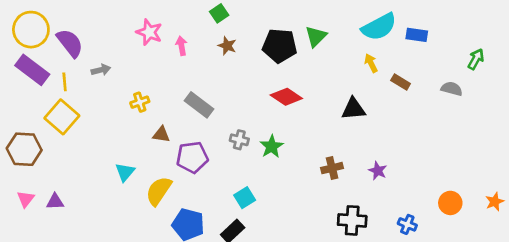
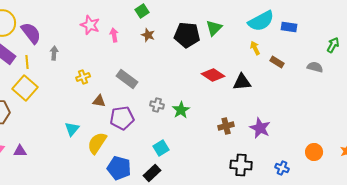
gray arrow: (101, 70) -> (54, 53), turned -72
red diamond: (286, 97) -> (213, 75), moved
purple star: (378, 171) -> (260, 128), size x1.5

